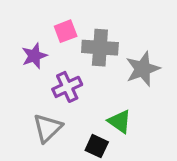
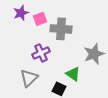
purple star: (34, 56) -> (21, 13), moved
gray star: (143, 69) -> (94, 54), moved

